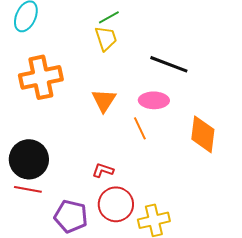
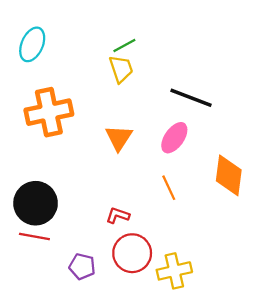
pink ellipse: (154, 100) -> (174, 138), turned -56
orange line: (140, 128) -> (169, 188), moved
purple pentagon: (71, 216) -> (82, 266), size x0.7

